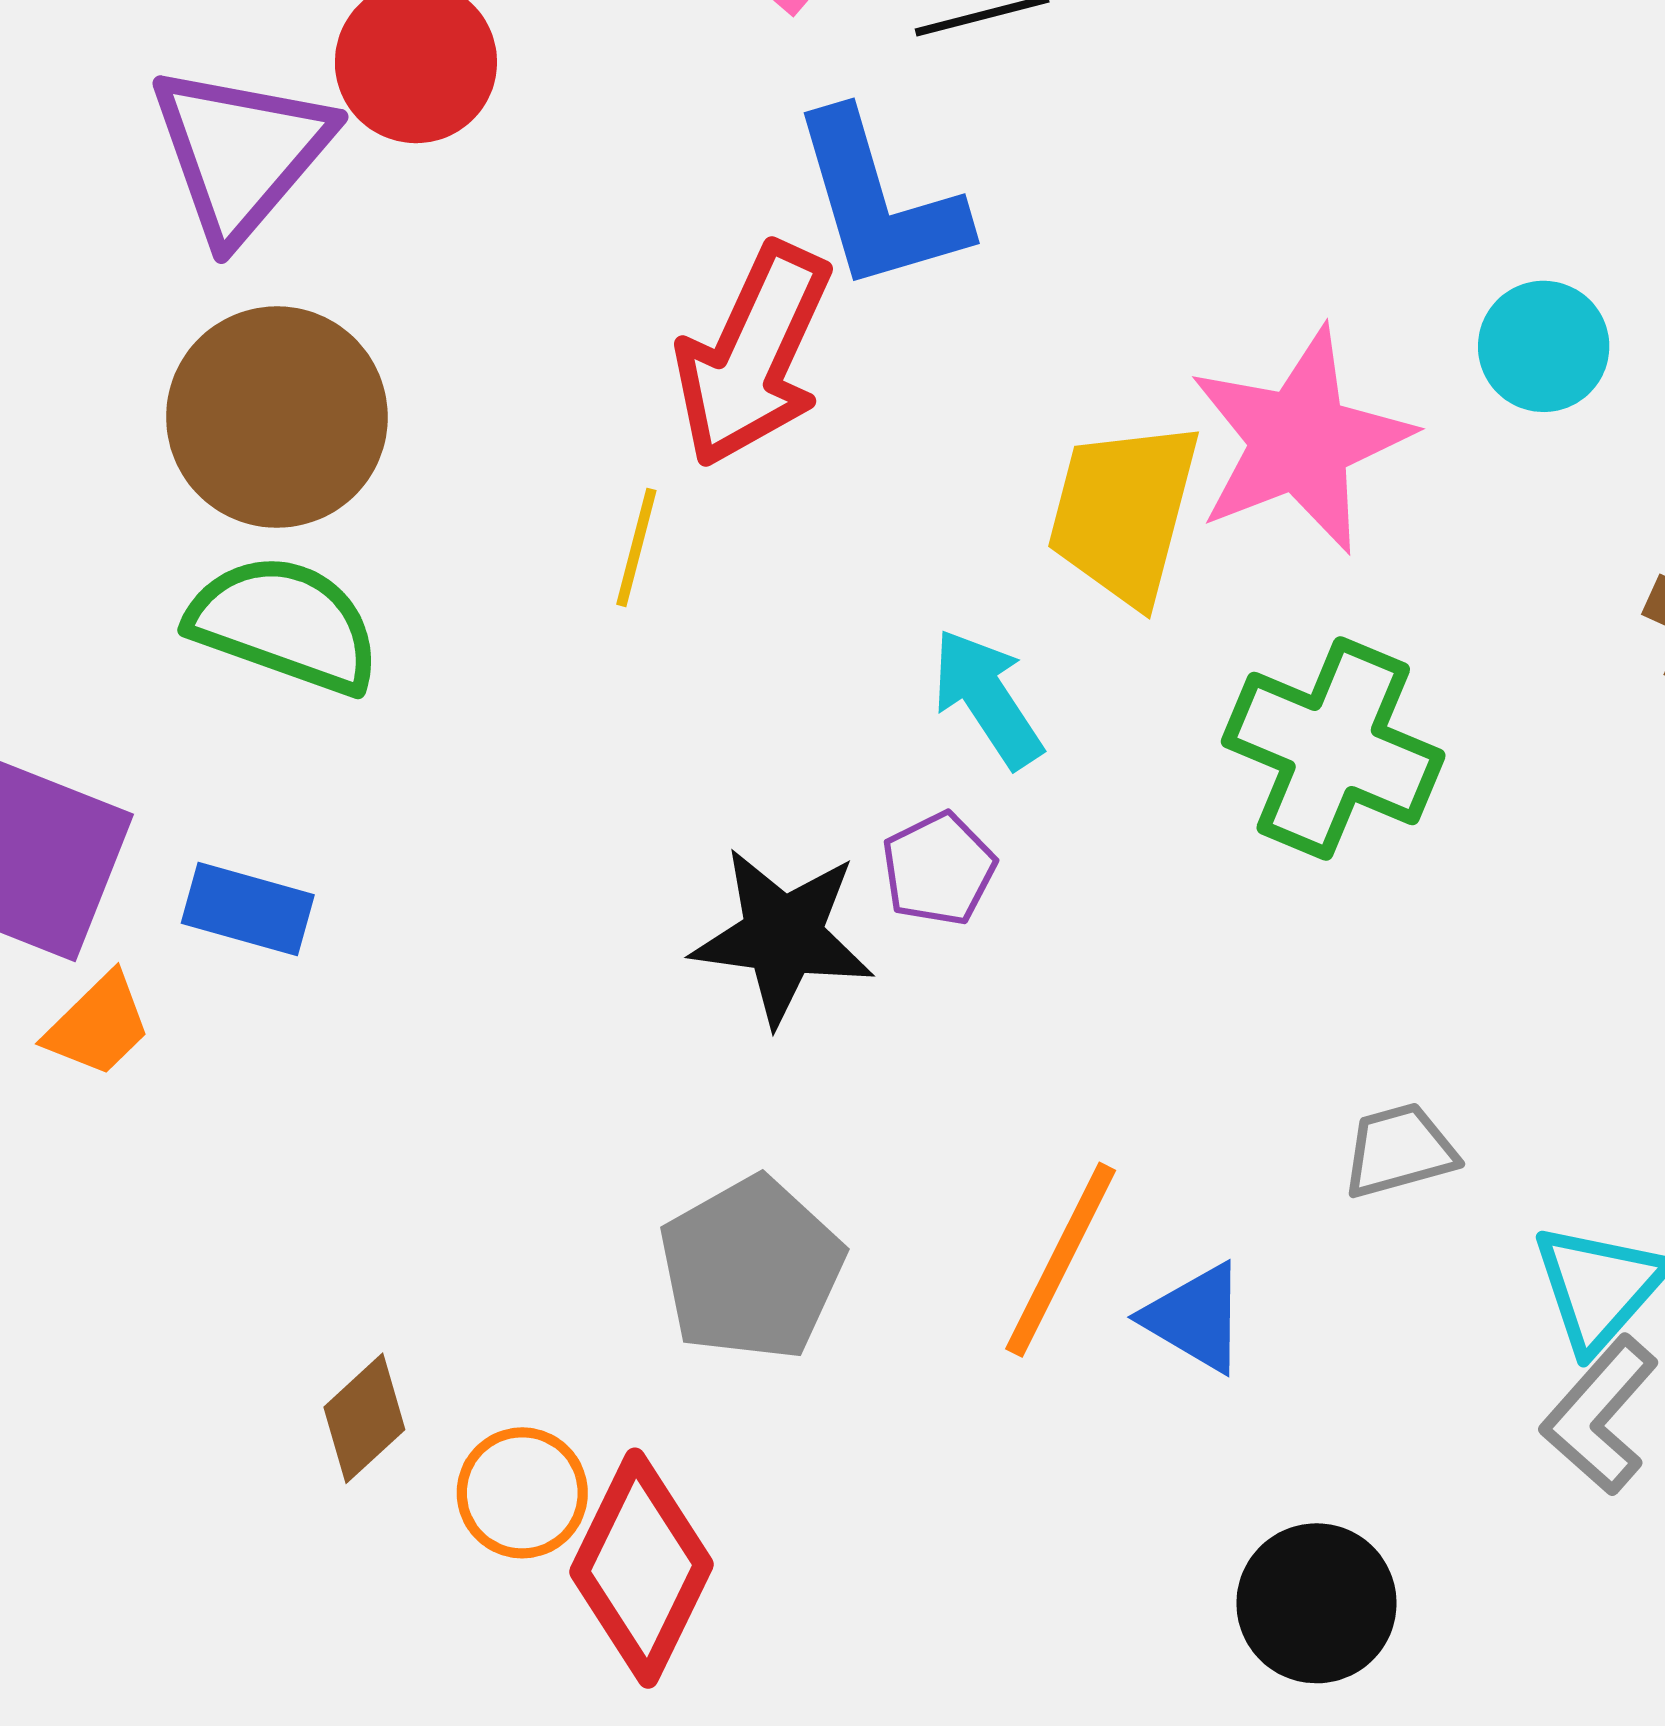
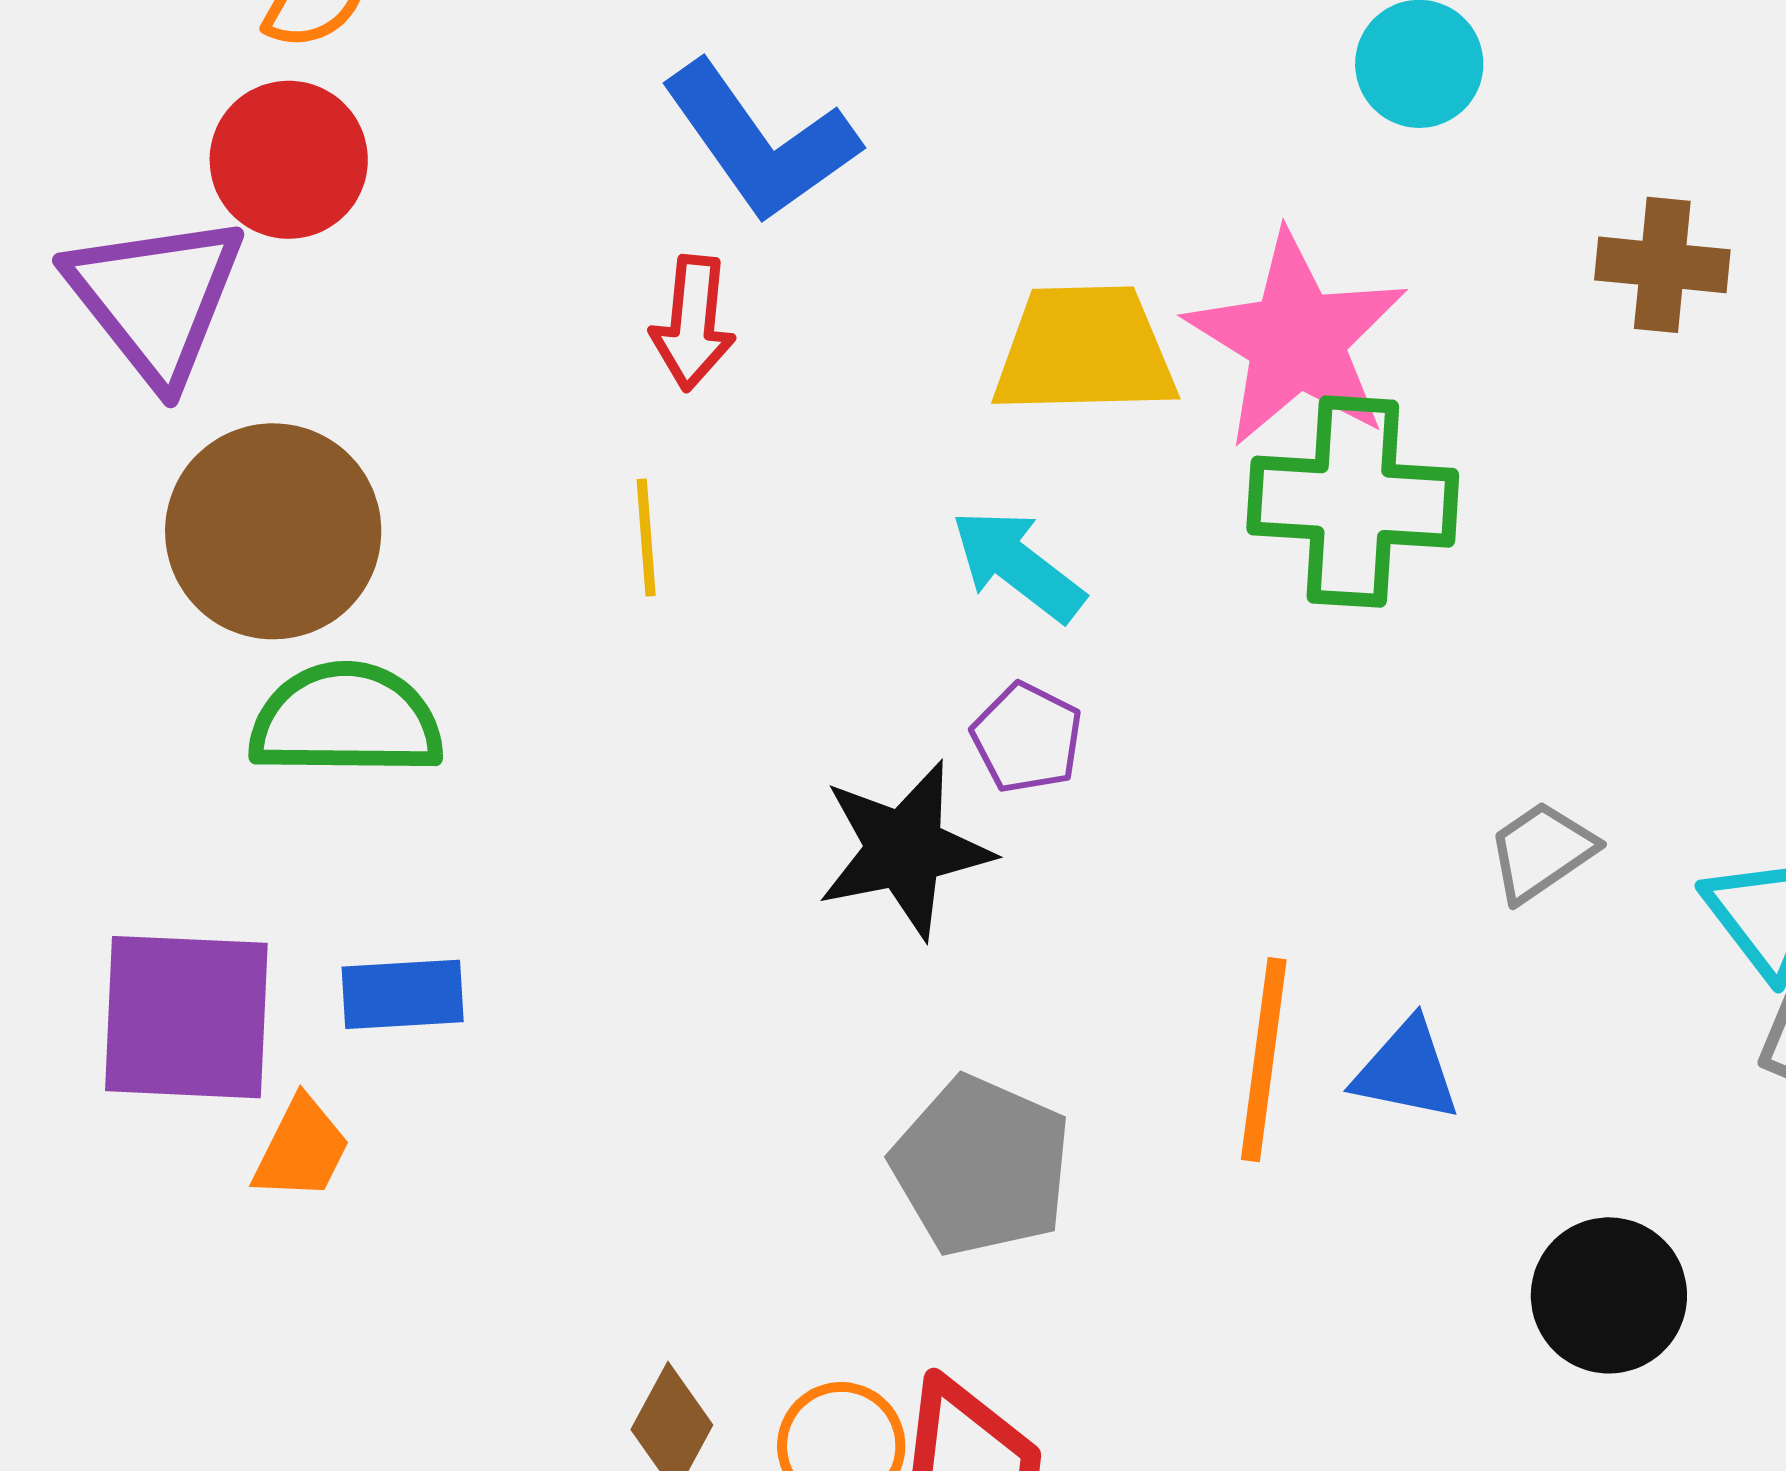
red arrow: (753, 355) -> (693, 323), size x0.6
pink star: (1300, 440) -> (1297, 340), moved
yellow trapezoid: (1124, 512) -> (1085, 350), turned 93

